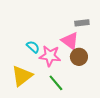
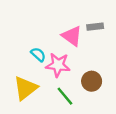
pink triangle: (70, 41) -> (72, 36), moved
brown circle: (79, 57) -> (92, 81), moved

